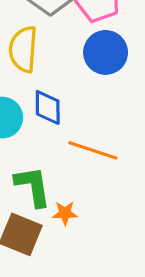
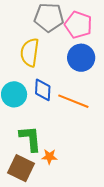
orange line: (93, 150) -> (73, 101), moved

